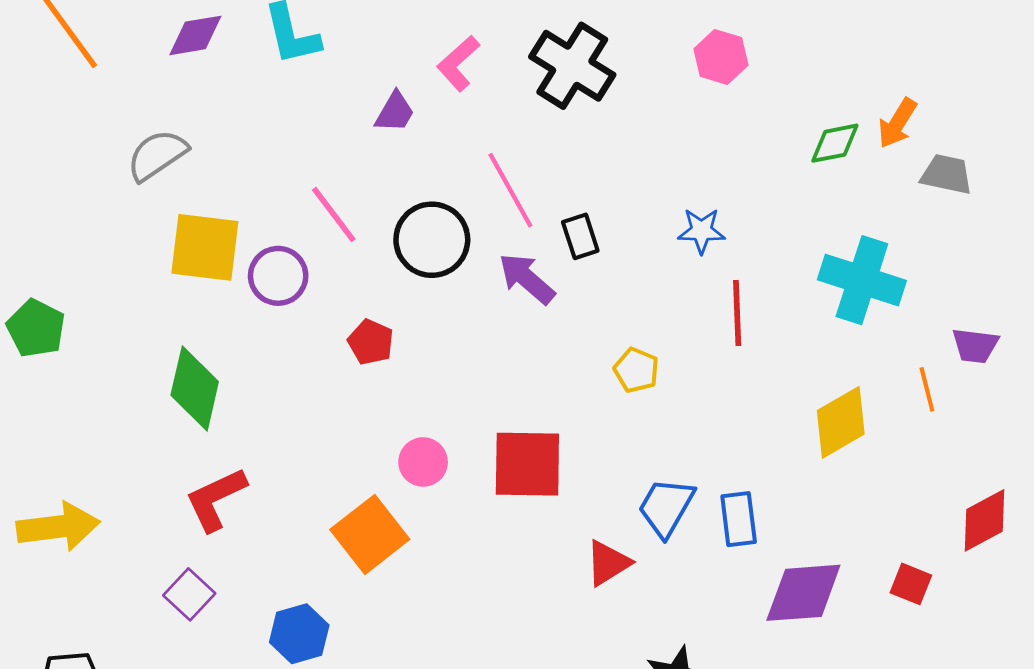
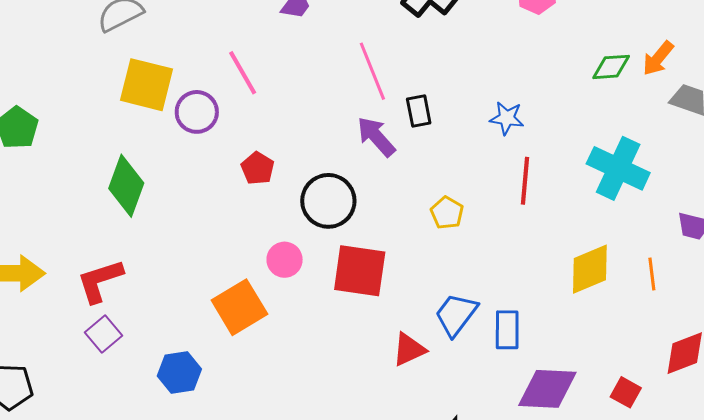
black circle: (432, 240) -> (328, 201), moved
orange line: (927, 389) -> (652, 274), moved
red L-shape: (216, 499) -> (100, 281), moved

